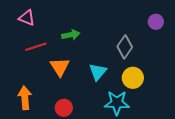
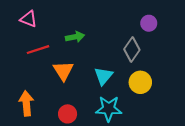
purple circle: (156, 22) -> (149, 23), moved
cyan star: (117, 103) -> (109, 109), moved

